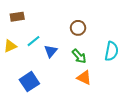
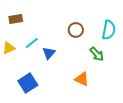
cyan semicircle: (111, 51) -> (109, 30), moved
green arrow: (79, 56) -> (97, 54), moved

